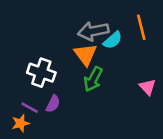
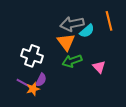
green arrow: (93, 79) -> (72, 61), turned 42
pink triangle: (148, 87) -> (99, 67), moved
orange star: (21, 123) -> (33, 89), moved

